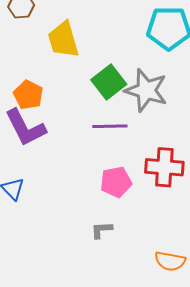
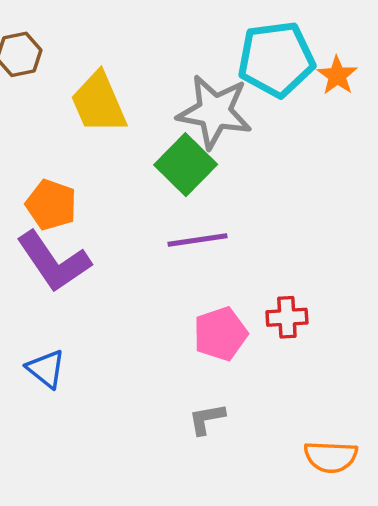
gray star: (146, 90) -> (215, 112), moved
red cross: (164, 167) -> (287, 317), moved, size x0.6

